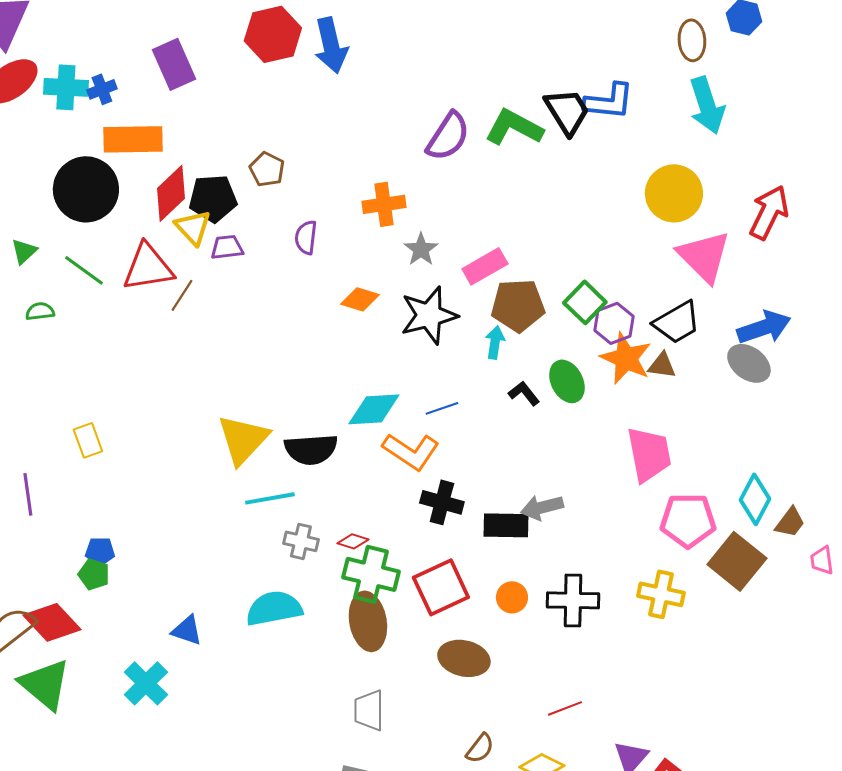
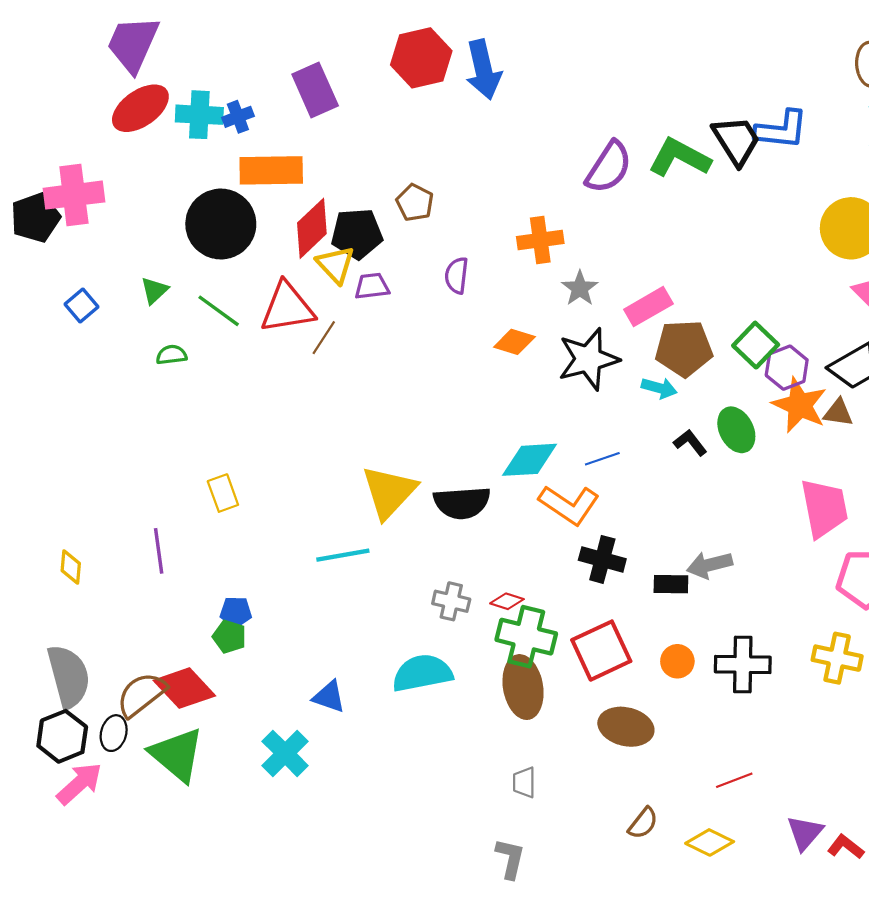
cyan arrow: (495, 342) -> (659, 388), turned 96
cyan line: (270, 498) -> (343, 555), moved
black rectangle: (506, 525) -> (671, 584), size x0.7
gray trapezoid: (369, 710) -> (524, 782), size x0.7

